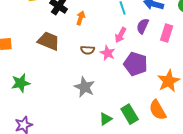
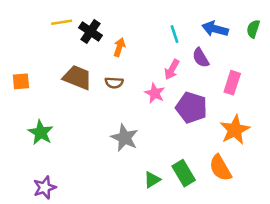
purple semicircle: (143, 26) -> (201, 58), turned -56
pink rectangle: (167, 33) -> (232, 83), moved
brown semicircle: (88, 50) -> (114, 83), moved
green star: (21, 83) -> (41, 132), turned -30

